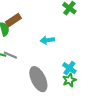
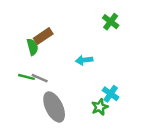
gray ellipse: (38, 79) -> (54, 107), moved
green star: (69, 80) -> (100, 107), moved

